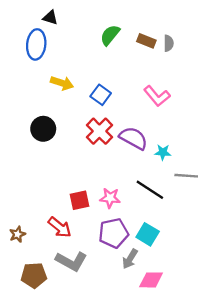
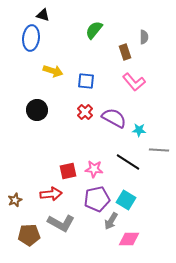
brown rectangle: (146, 41) -> (125, 52), moved, turned 49
blue square: (101, 95) -> (86, 81), turned -30
red cross: (99, 131) -> (85, 112), size x0.7
red arrow: (60, 227) -> (51, 194), turned -45

